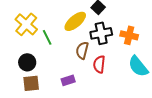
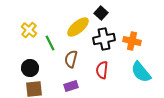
yellow cross: (26, 24) -> (29, 30), size x0.7
brown semicircle: (82, 50) -> (71, 59), moved

